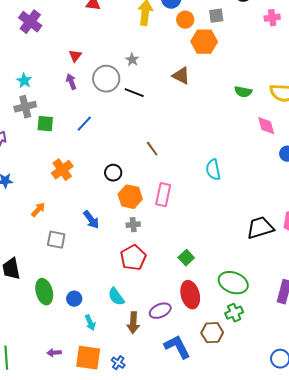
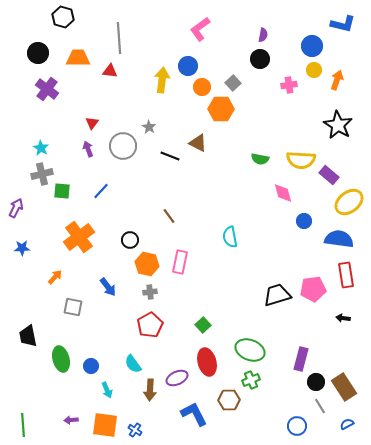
gray square: (216, 16) -> (233, 83), turned -35
black line: (134, 93) -> (170, 156), moved
orange cross: (62, 170) -> (79, 237), size x1.4

